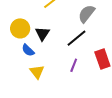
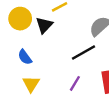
yellow circle: (20, 28) -> (20, 19), moved
black triangle: (42, 34) -> (44, 25), moved

